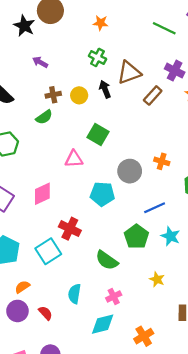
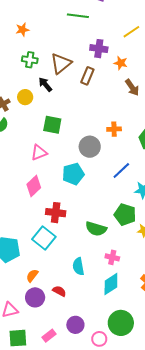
pink diamond: (42, 194) -> (34, 186), moved
green pentagon: (136, 237) -> (125, 215), moved
pink cross: (114, 296) -> (112, 257), turned -32

